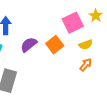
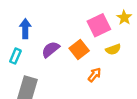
orange arrow: (86, 65) -> (95, 75), moved

